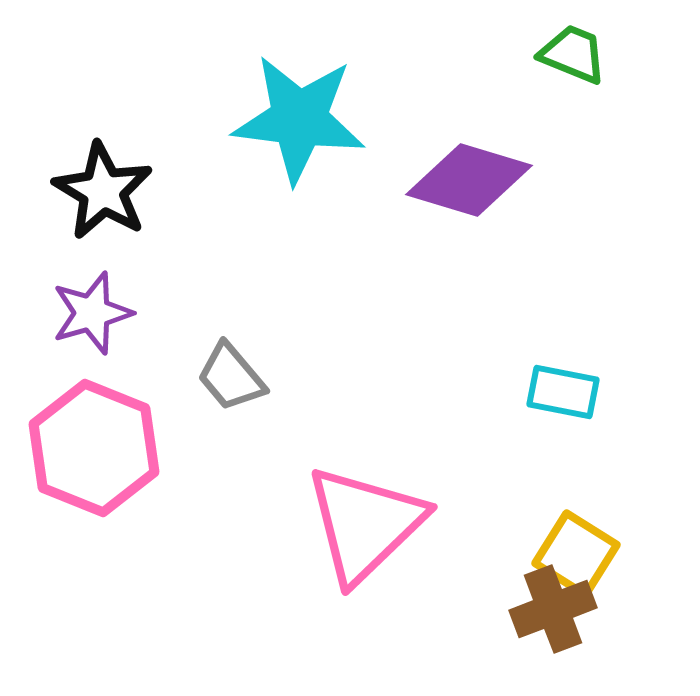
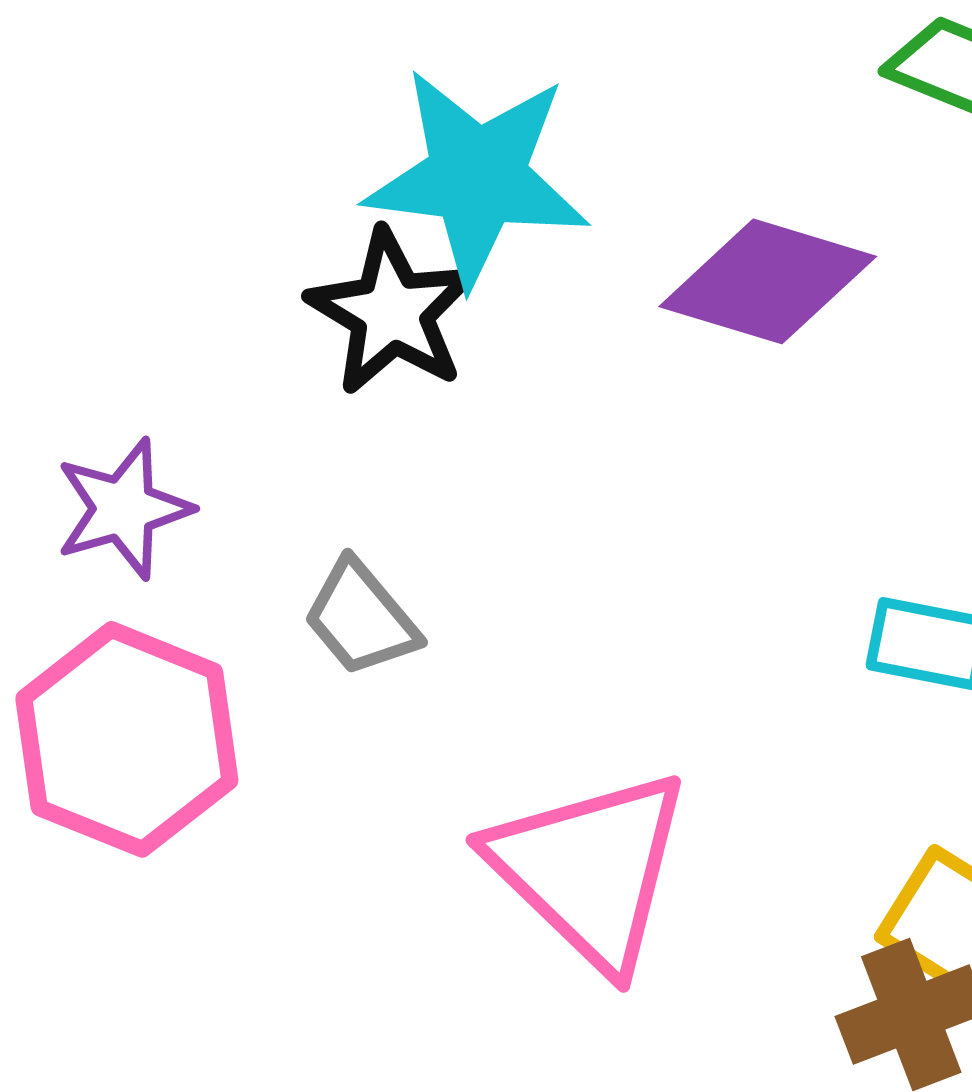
black star: (103, 191) -> (392, 312), moved
pink triangle: (365, 524) -> (590, 869), turned -32

